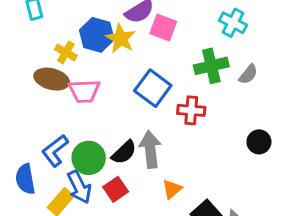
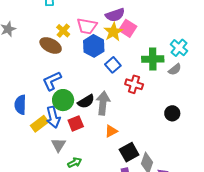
cyan cross: (233, 23) -> (179, 48), moved
blue hexagon: (97, 35) -> (94, 46), moved
yellow star: (121, 38) -> (113, 32), moved
blue square: (153, 88) -> (113, 65), size x0.7
pink trapezoid: (84, 91) -> (87, 26), moved
blue L-shape: (55, 151) -> (52, 81), moved

